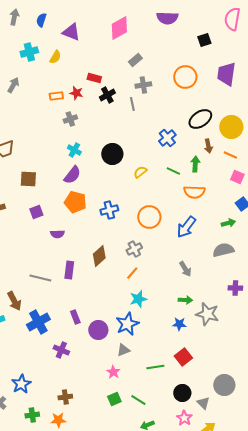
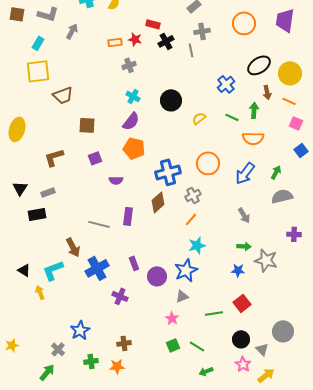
blue cross: (109, 210) -> (168, 172), moved, size x1.4
green arrow: (228, 223) -> (276, 172), moved, turned -48

